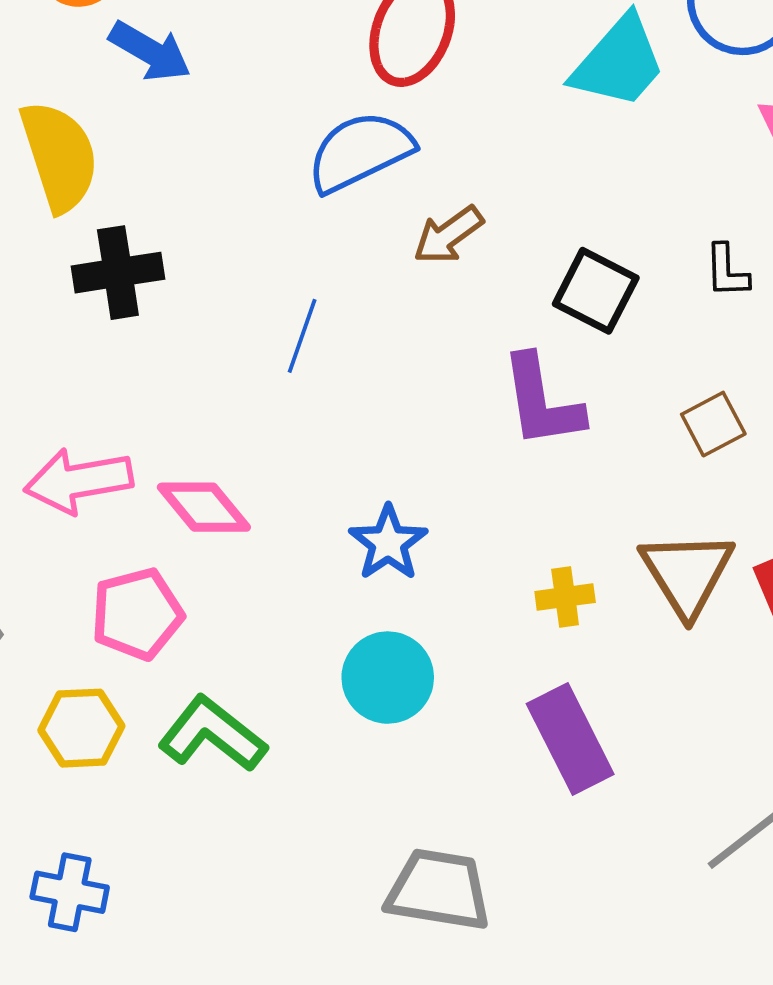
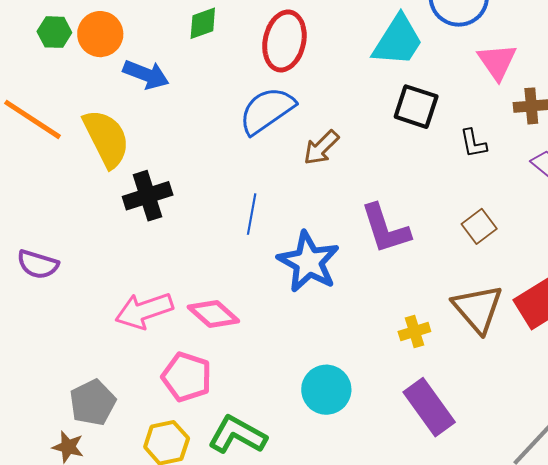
black square: (596, 291) -> (416, 107), moved
blue star: (388, 543) -> (309, 262), moved, size x1.5
pink pentagon: (137, 614) -> (187, 377), turned -30

